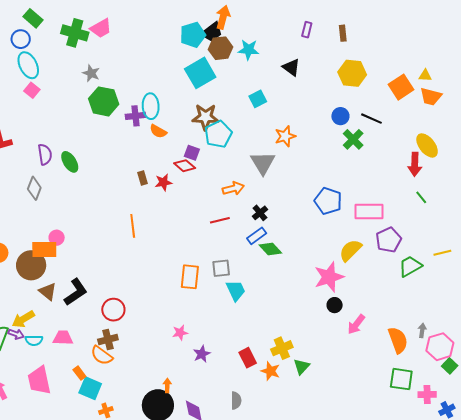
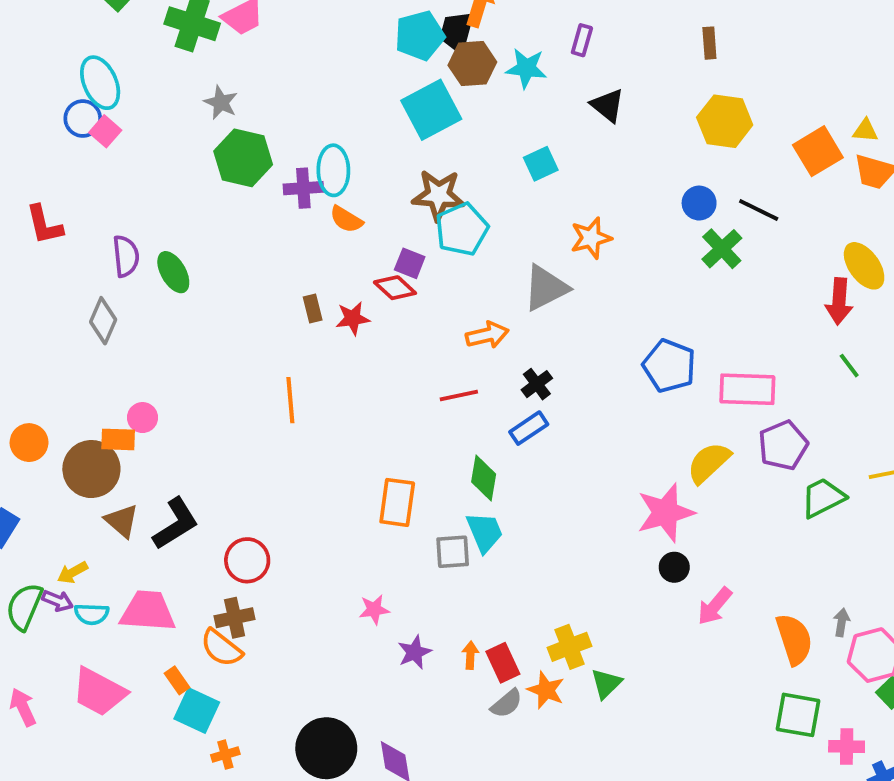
purple rectangle: (307, 30) -> (582, 40), moved
black trapezoid: (212, 32) -> (457, 32), turned 140
blue circle: (21, 39) -> (83, 119), moved
gray triangle: (263, 163) -> (546, 288), turned 32
orange rectangle: (44, 249) -> (118, 439), size x0.7
green diamond: (270, 249) -> (484, 478), moved, turned 50
gray square: (221, 268) -> (453, 552), moved
yellow arrow: (23, 319) -> (72, 572), size x0.7
pink trapezoid: (63, 338) -> (148, 611), size x1.4
pink trapezoid: (39, 380) -> (99, 692), turned -52
orange arrow: (167, 385) -> (470, 655), moved
gray semicircle: (236, 401) -> (507, 703), moved, turned 48

